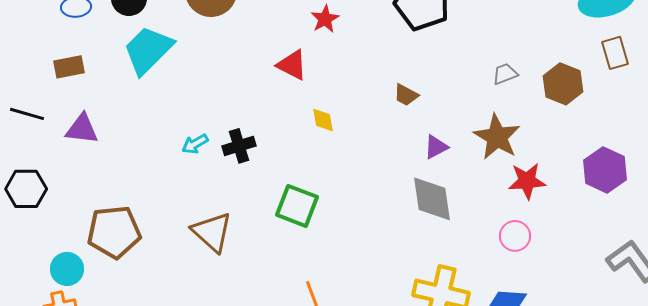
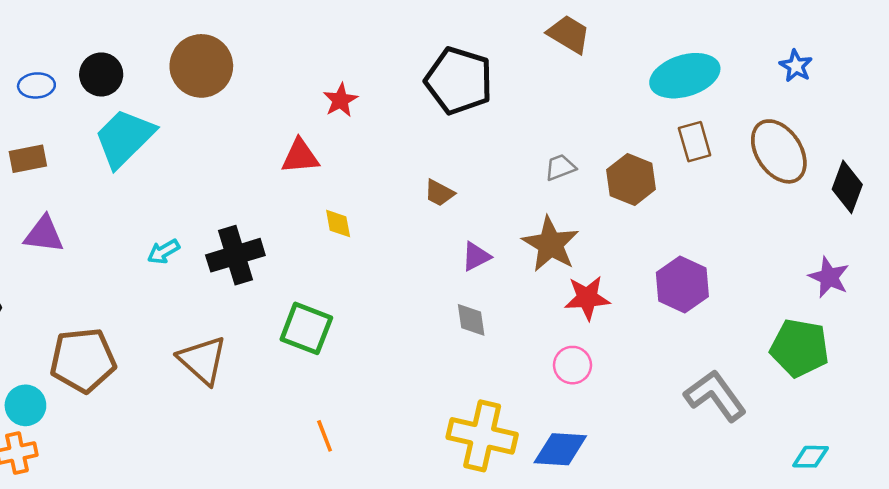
red triangle: (292, 65) -> (300, 156), turned -32
cyan arrow: (195, 144) -> (163, 252), moved
black cross: (239, 146) -> (235, 255), size x1.4
gray diamond: (432, 199) -> (471, 320), size x0.6

